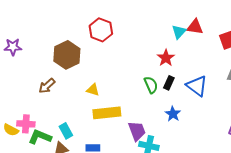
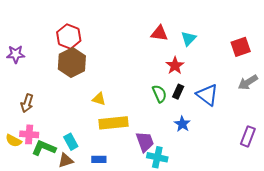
red triangle: (195, 27) -> (159, 33), moved
red hexagon: (101, 30) -> (69, 36), moved
brown arrow: (47, 86) -> (27, 103), moved, turned -30

